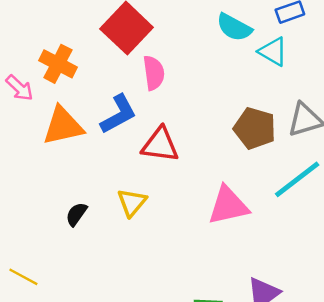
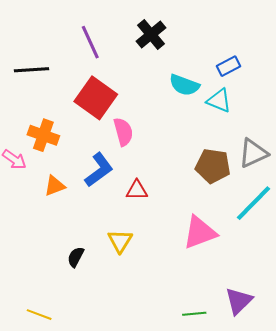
orange triangle: (63, 126) -> (55, 186), size x0.6
red triangle: (160, 145) -> (137, 190), size x0.7

